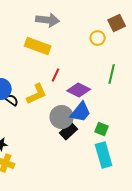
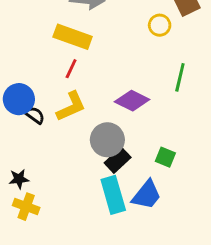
red line: (56, 75) -> (71, 69), moved
blue trapezoid: (81, 112) -> (147, 195), moved
cyan rectangle: (104, 155) -> (113, 195), moved

